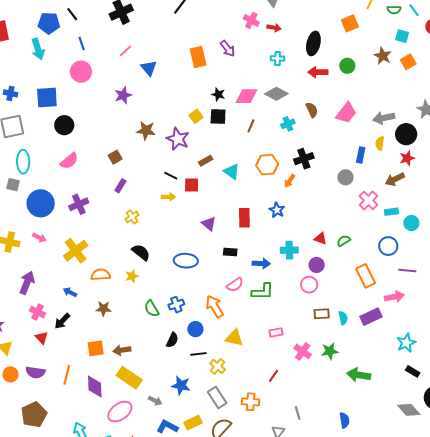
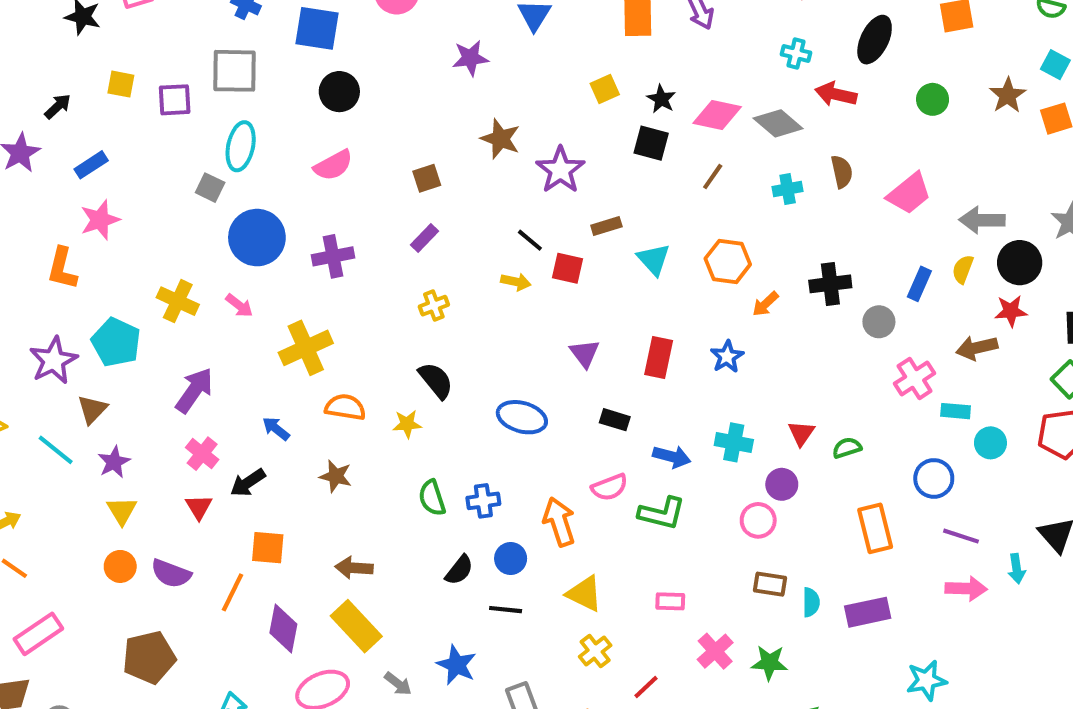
red arrow: (318, 72) -> (836, 94), moved
yellow square: (196, 116) -> (605, 89), moved
black cross: (304, 159) -> (830, 284), moved
red triangle: (320, 239) -> (801, 433), turned 32
pink arrow: (394, 297) -> (966, 589), moved
orange square: (96, 348) -> (268, 548), moved
yellow cross: (218, 366) -> (595, 651), moved

